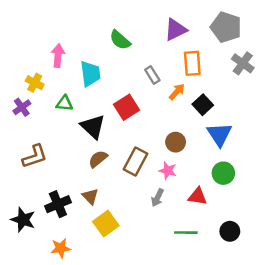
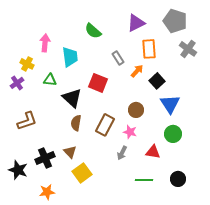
red square: (126, 107) -> (98, 83), turned -36
brown semicircle: (98, 159) -> (76, 123), turned -42

